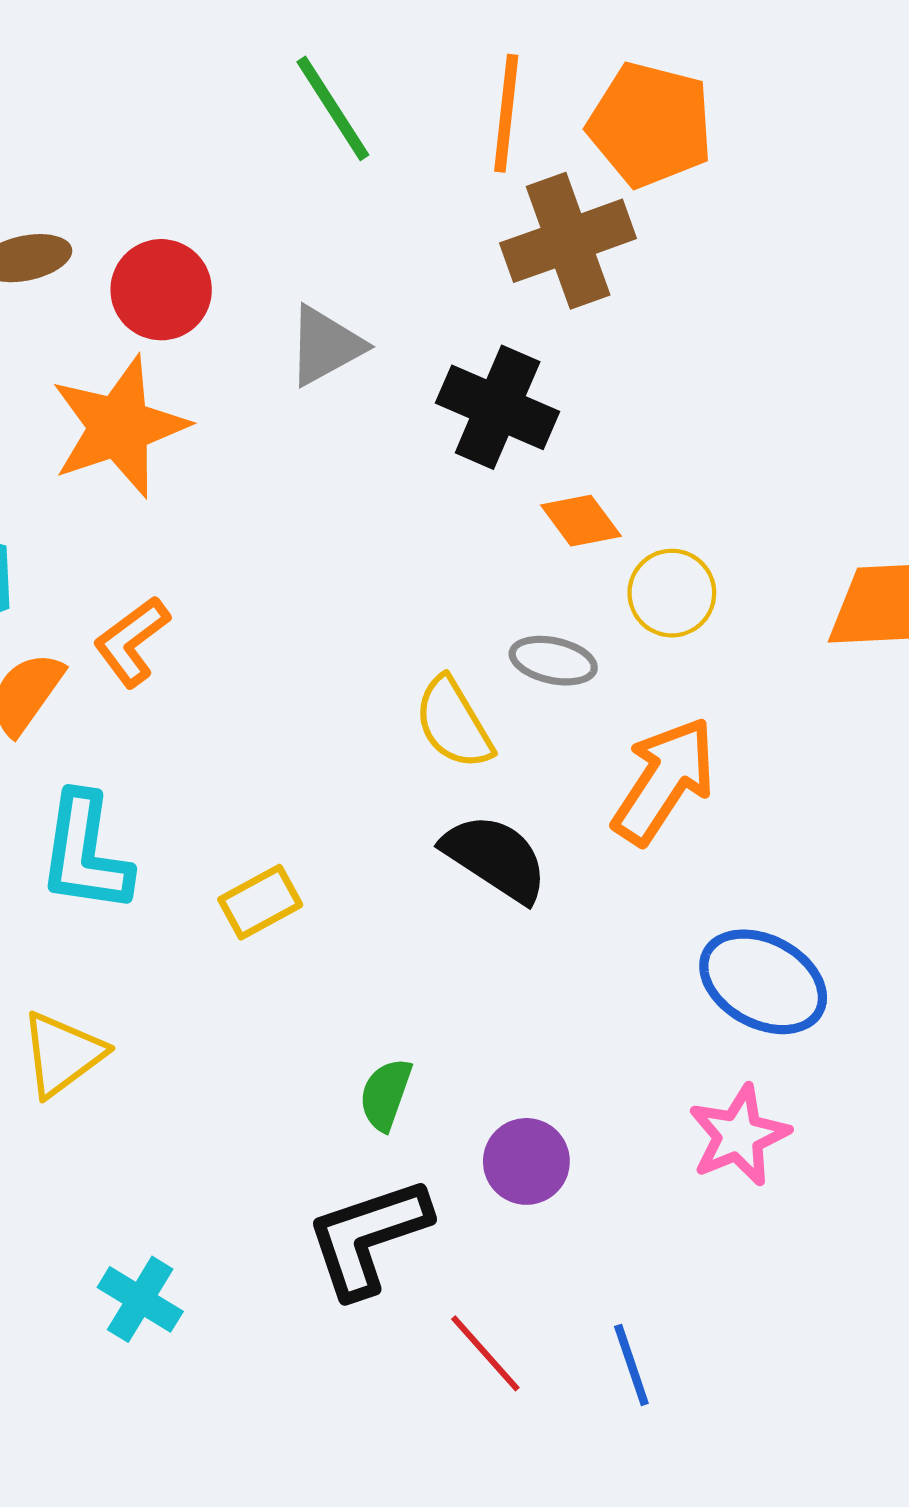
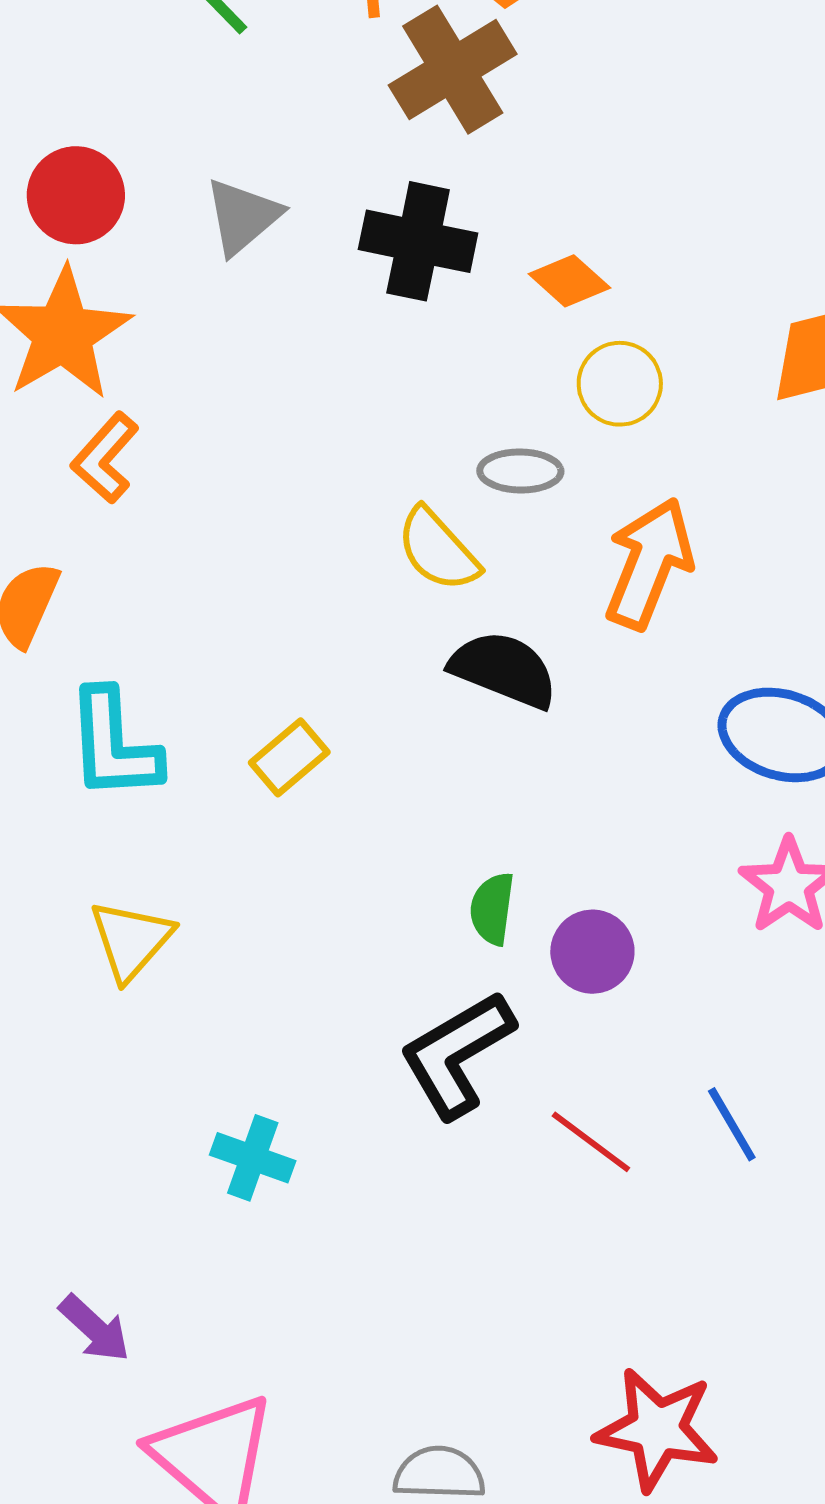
orange diamond: (581, 521) -> (569, 281), moved
orange L-shape: (132, 641) -> (105, 458), moved
green semicircle: (386, 1094) -> (492, 909), moved

